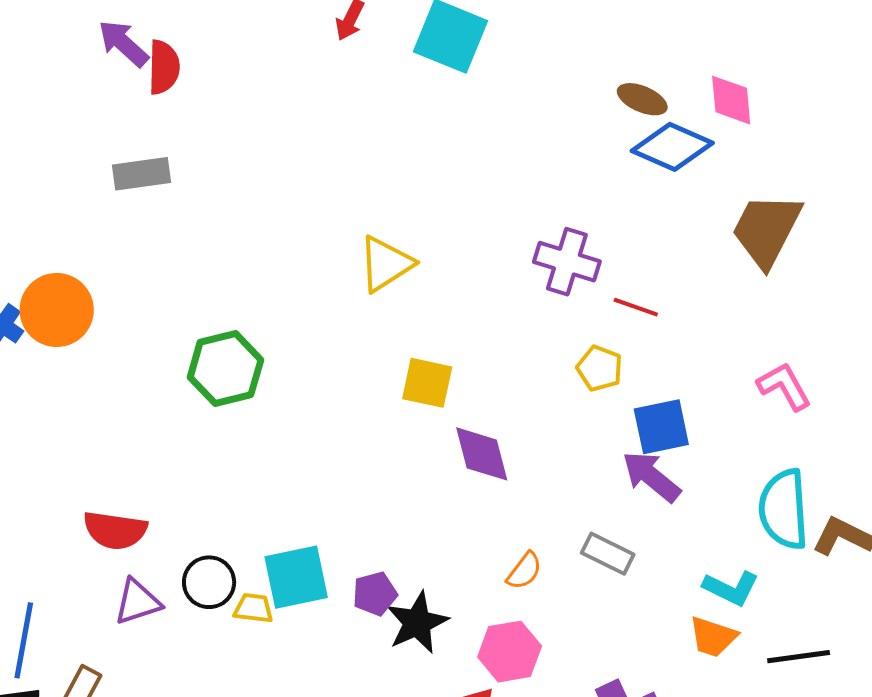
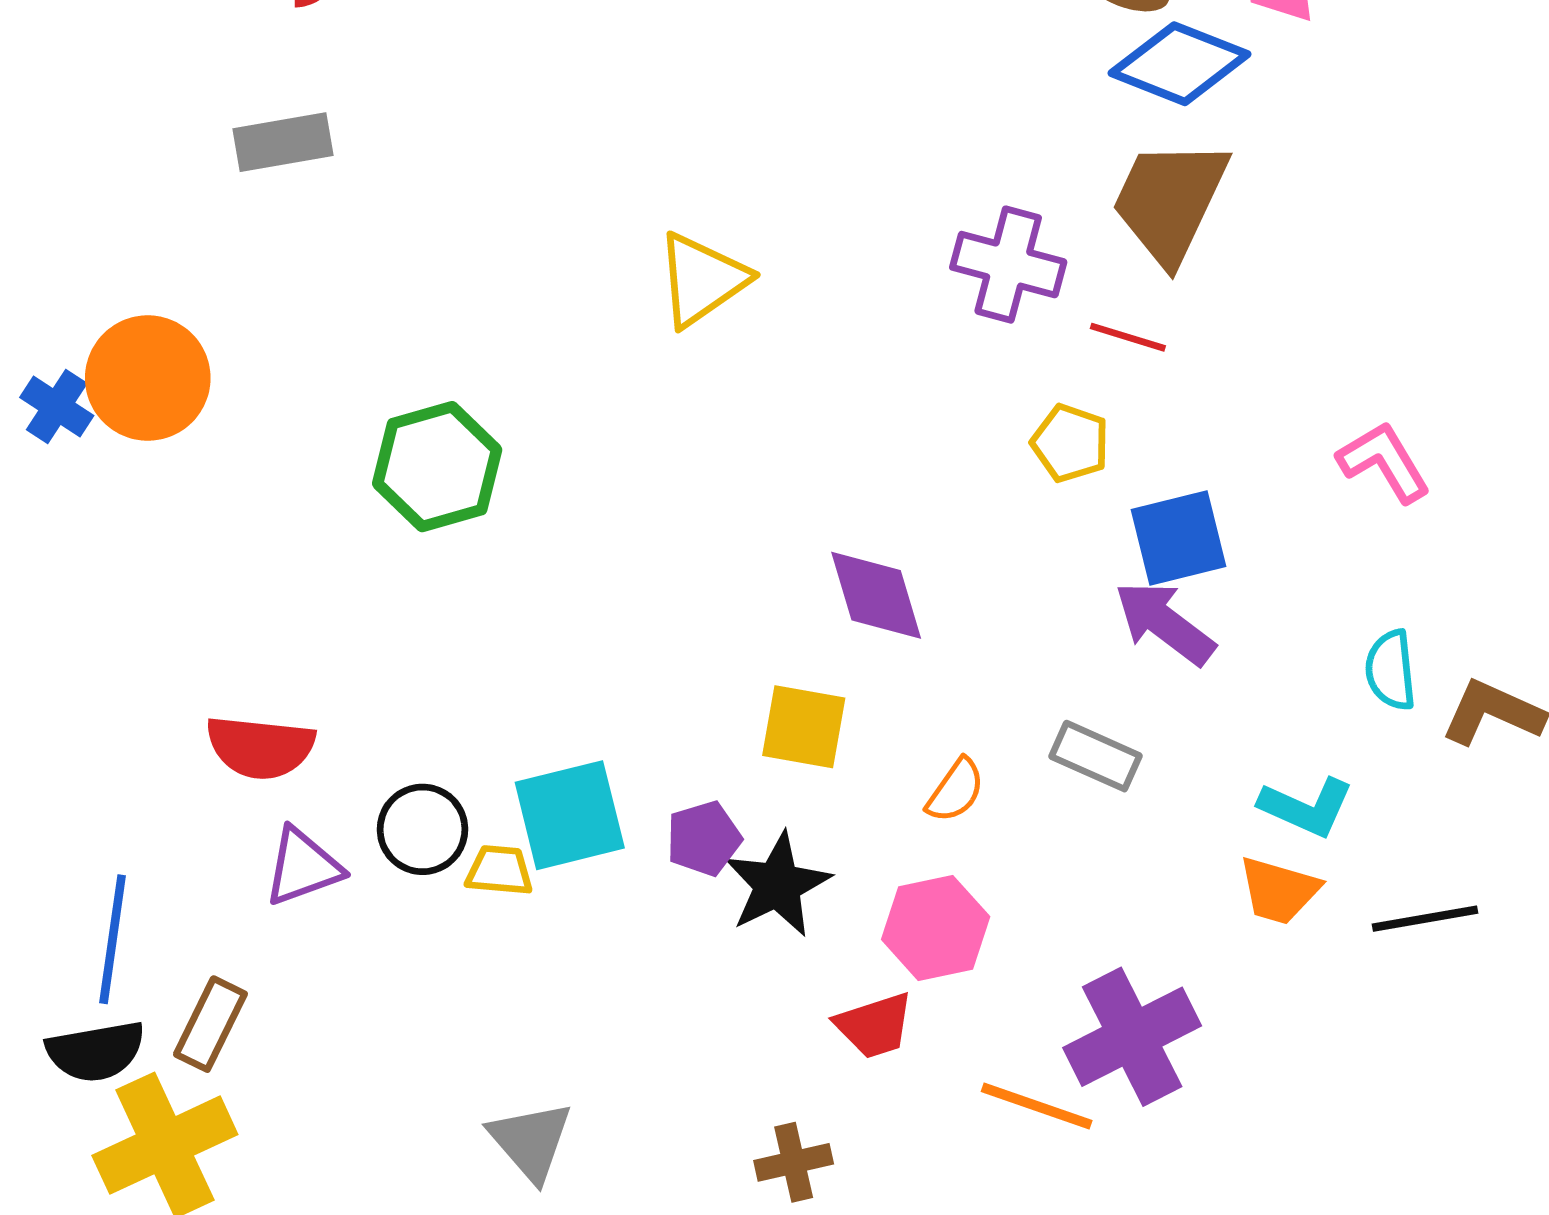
brown trapezoid: (767, 230) -> (1170, 201), moved
yellow square: (427, 383) -> (804, 727), moved
cyan semicircle: (784, 509) -> (1391, 670), size x0.6

